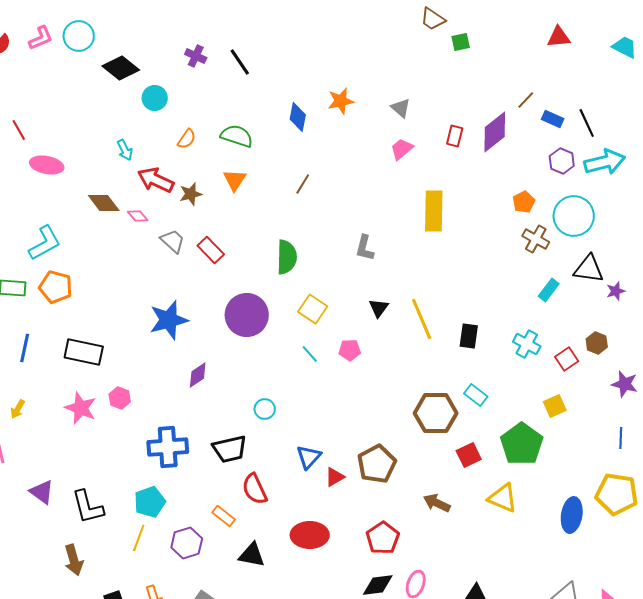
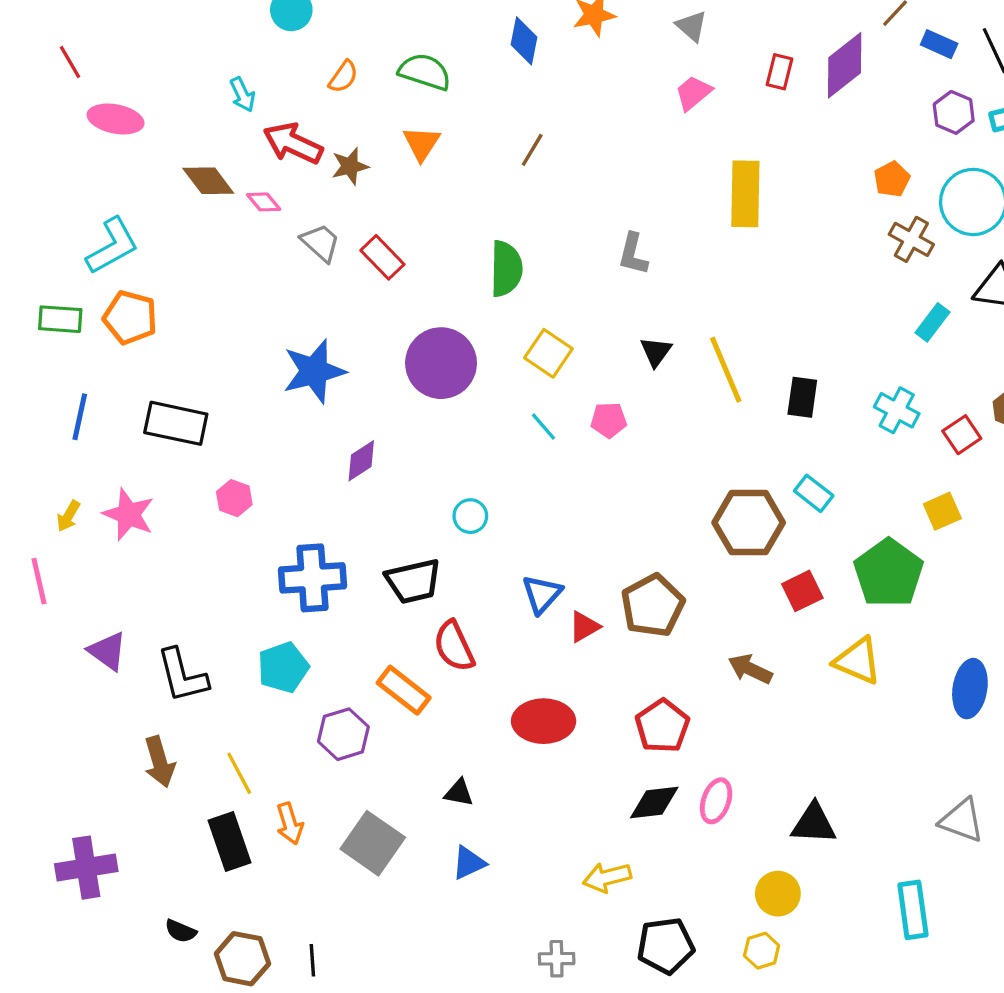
pink star: (81, 408) -> (129, 514), moved
orange rectangle: (224, 516) -> (404, 690), size x1.4
yellow line: (139, 538) -> (239, 773), moved, turned -48
black triangle: (252, 555) -> (459, 793), moved, size x0.7

